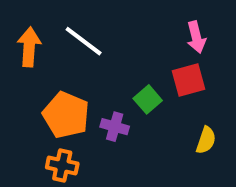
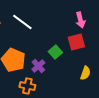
purple cross: (115, 127) -> (38, 66), turned 32
orange cross: (62, 165) -> (27, 86), moved

